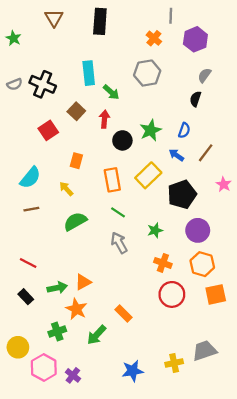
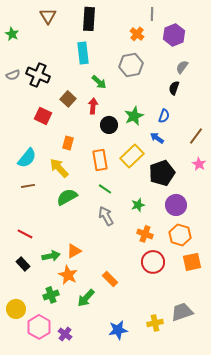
cyan rectangle: (89, 73) -> (83, 53), moved
red square: (48, 130) -> (43, 116), turned -30
brown line: (206, 153) -> (196, 136), moved
yellow arrow: (66, 189) -> (59, 168), size x1.5

